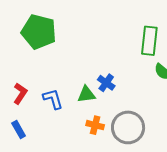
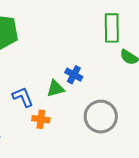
orange cross: (95, 125) -> (41, 119), moved

